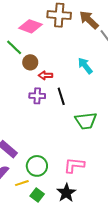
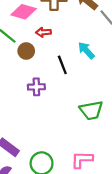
red arrow: (45, 75) -> (43, 32), moved
black line: (61, 96) -> (62, 65), moved

